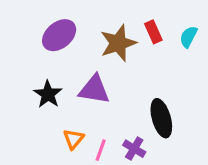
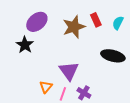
purple triangle: (94, 89) -> (69, 71), moved, turned 45
black star: (48, 94) -> (25, 45), moved
black ellipse: (161, 118) -> (113, 56), moved, turned -60

